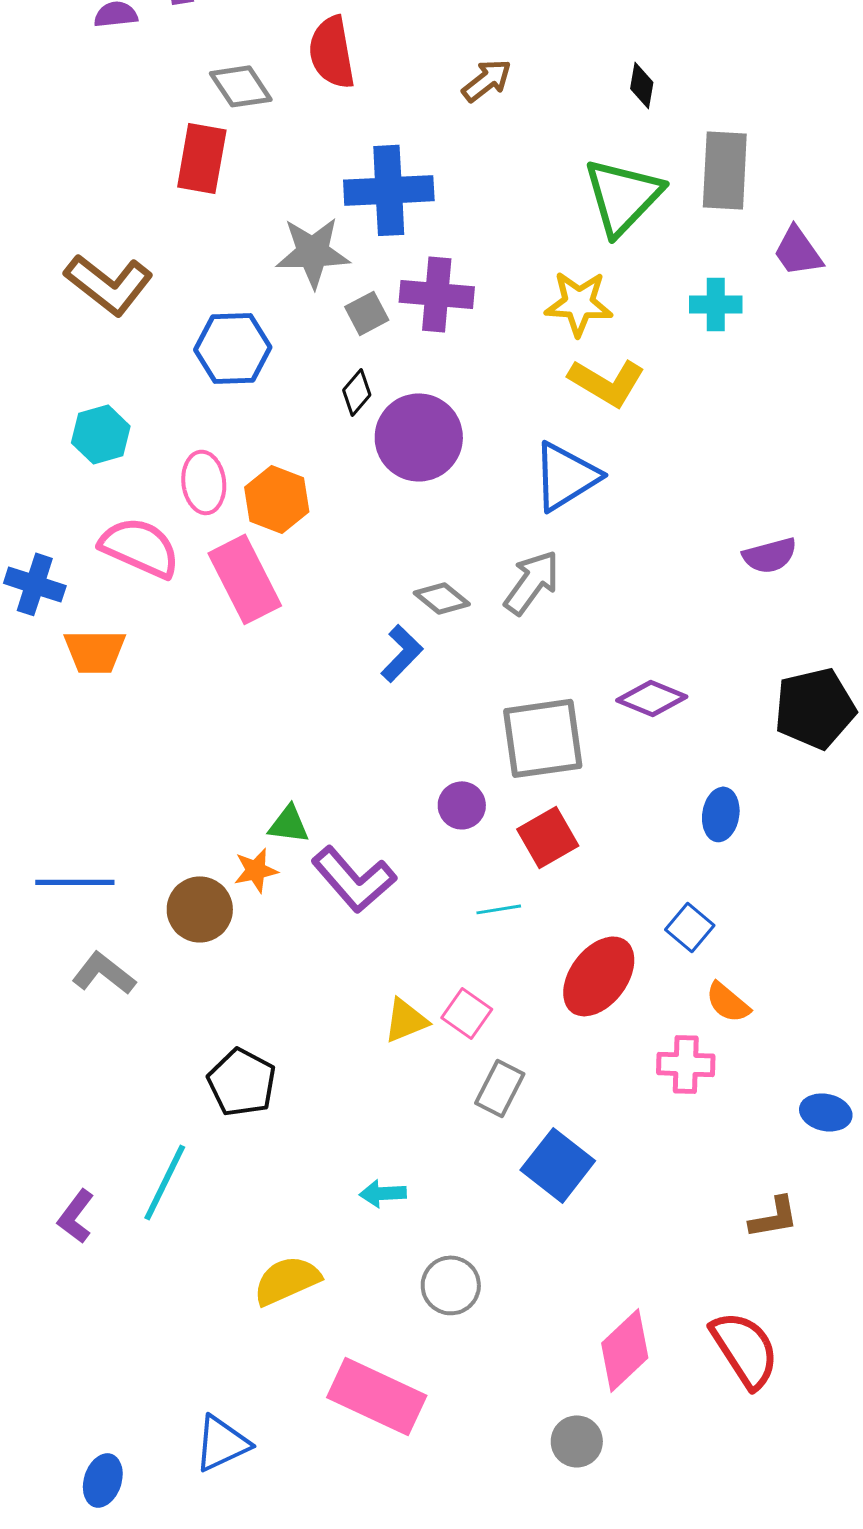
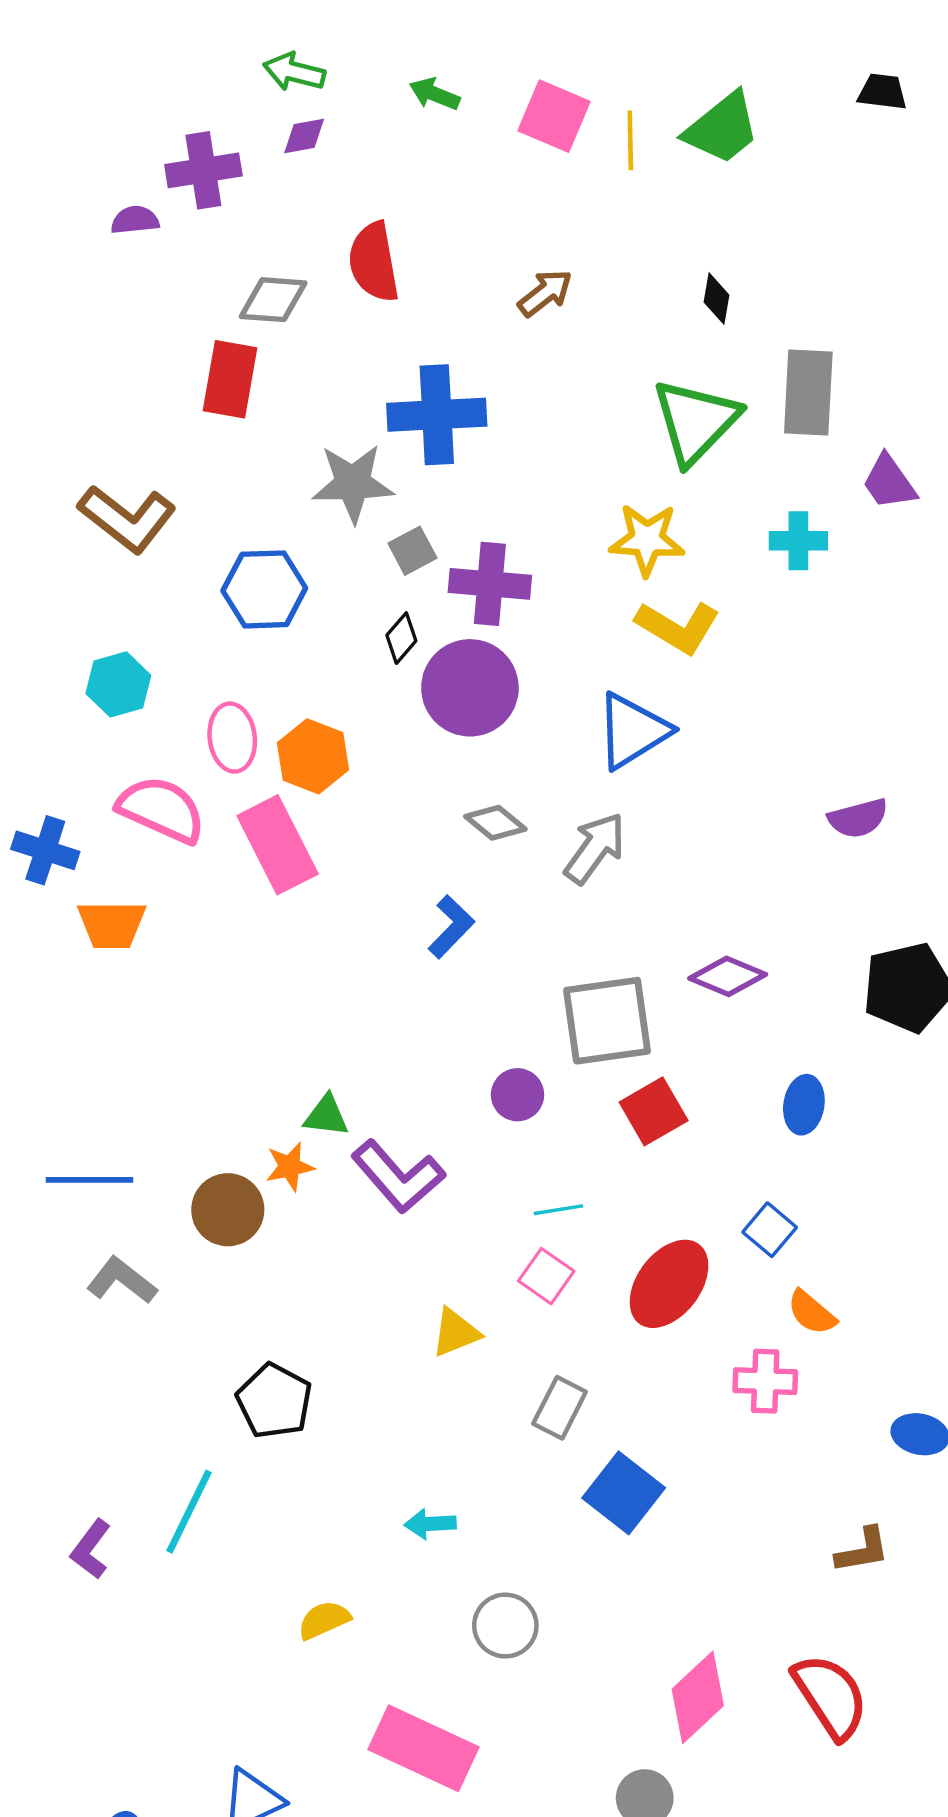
gray diamond: (241, 86) -> (273, 300), turned -52
purple cross: (437, 294) -> (490, 584), moved
gray diamond: (442, 598) -> (495, 823), moved
red square: (548, 837) -> (654, 1111), moved
pink square: (467, 1013) -> (546, 1276), moved
yellow semicircle: (287, 1280) -> (324, 1620), size x0.7

